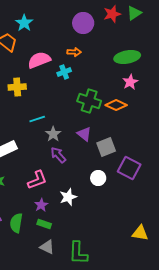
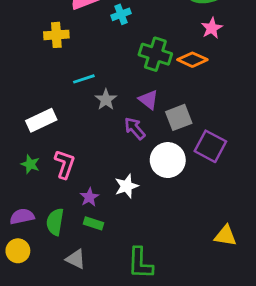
purple arrow: (58, 155) -> (135, 128), moved
white circle: (98, 178) -> (168, 160), size x1.6
pink L-shape: (37, 180) -> (65, 164), moved, turned -50
gray triangle: (47, 247) -> (76, 259), moved

